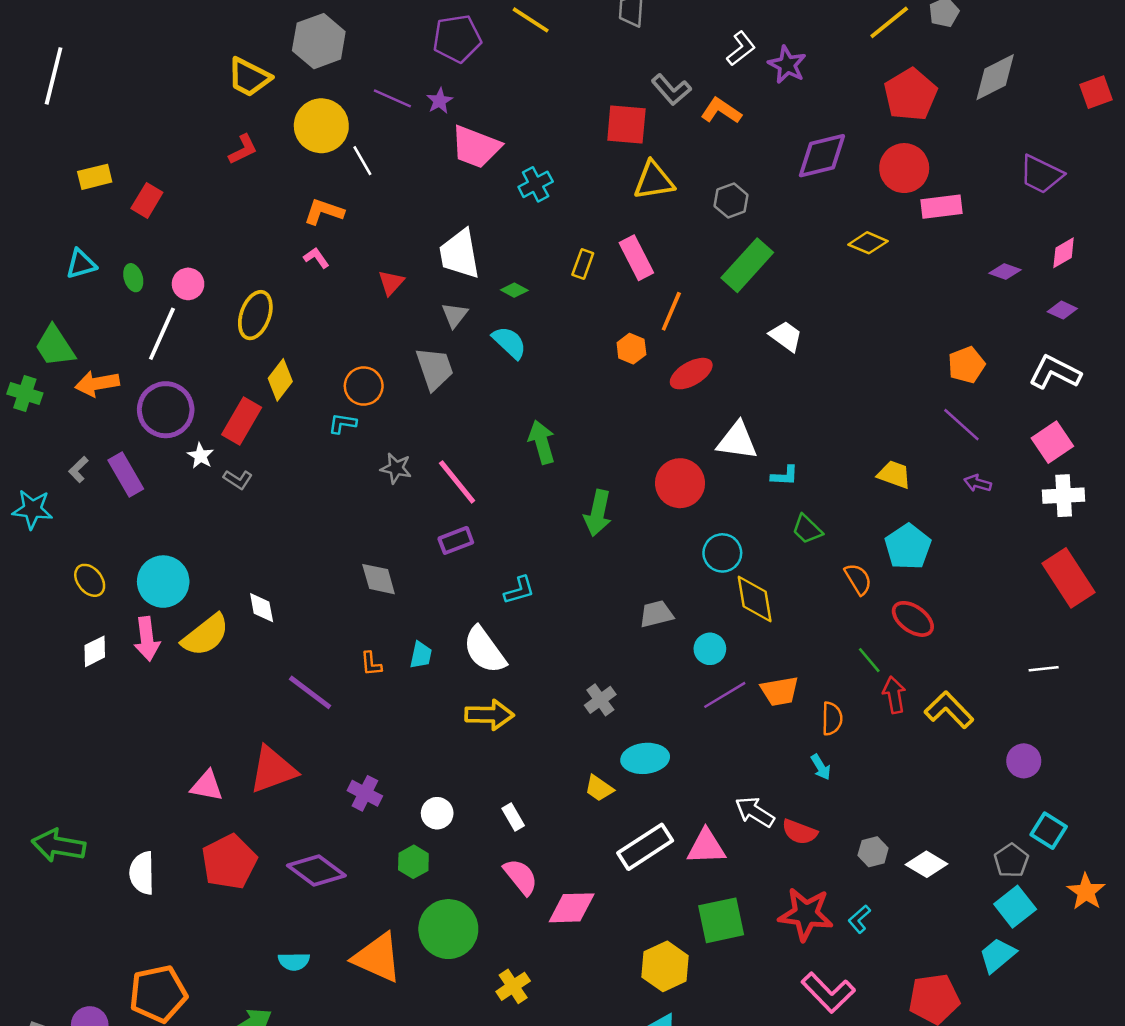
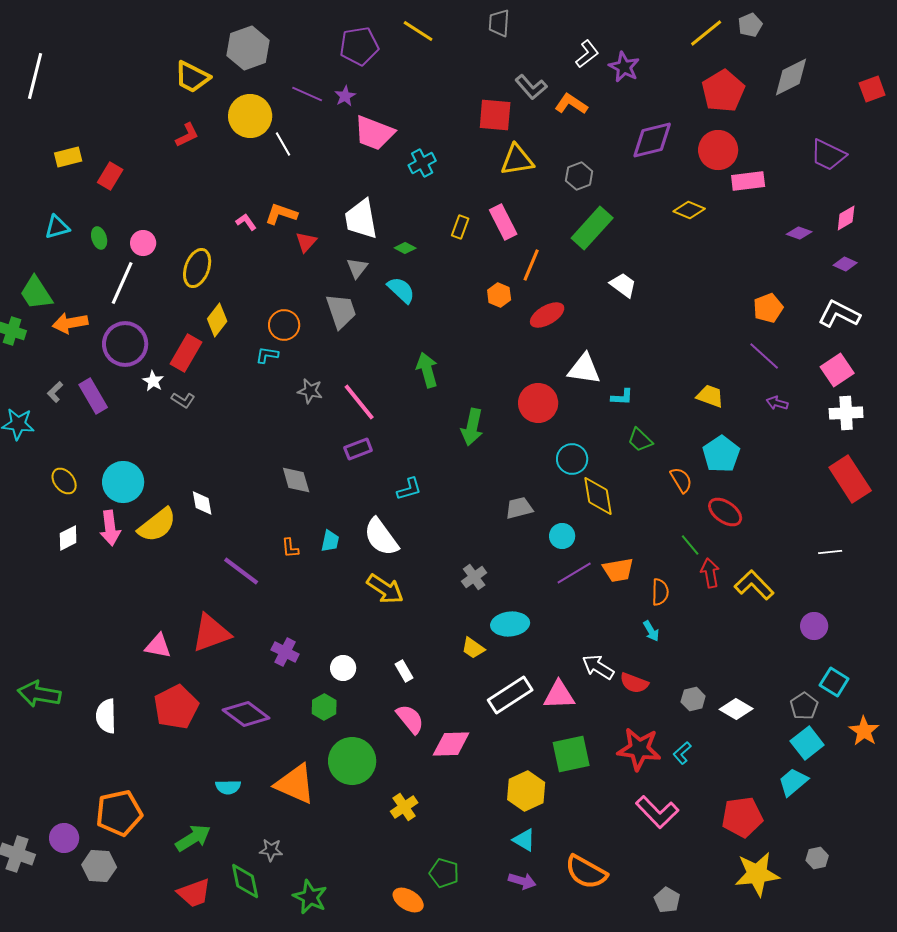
orange L-shape: (324, 212) -> (281, 214), moved
yellow arrow: (489, 715) -> (385, 589), turned 33

